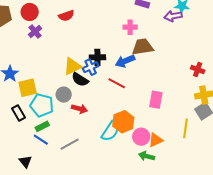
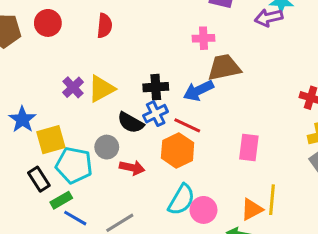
red semicircle: (66, 16) -> (105, 26), turned -63
purple cross: (35, 31) -> (73, 87), moved
yellow triangle: (72, 66) -> (101, 89), moved
blue cross: (91, 67) -> (156, 114), moved
orange hexagon: (123, 122) -> (178, 150), moved
green rectangle: (42, 126) -> (61, 200), moved
yellow line: (186, 128) -> (272, 200), moved
pink circle: (141, 137) -> (203, 210), moved

